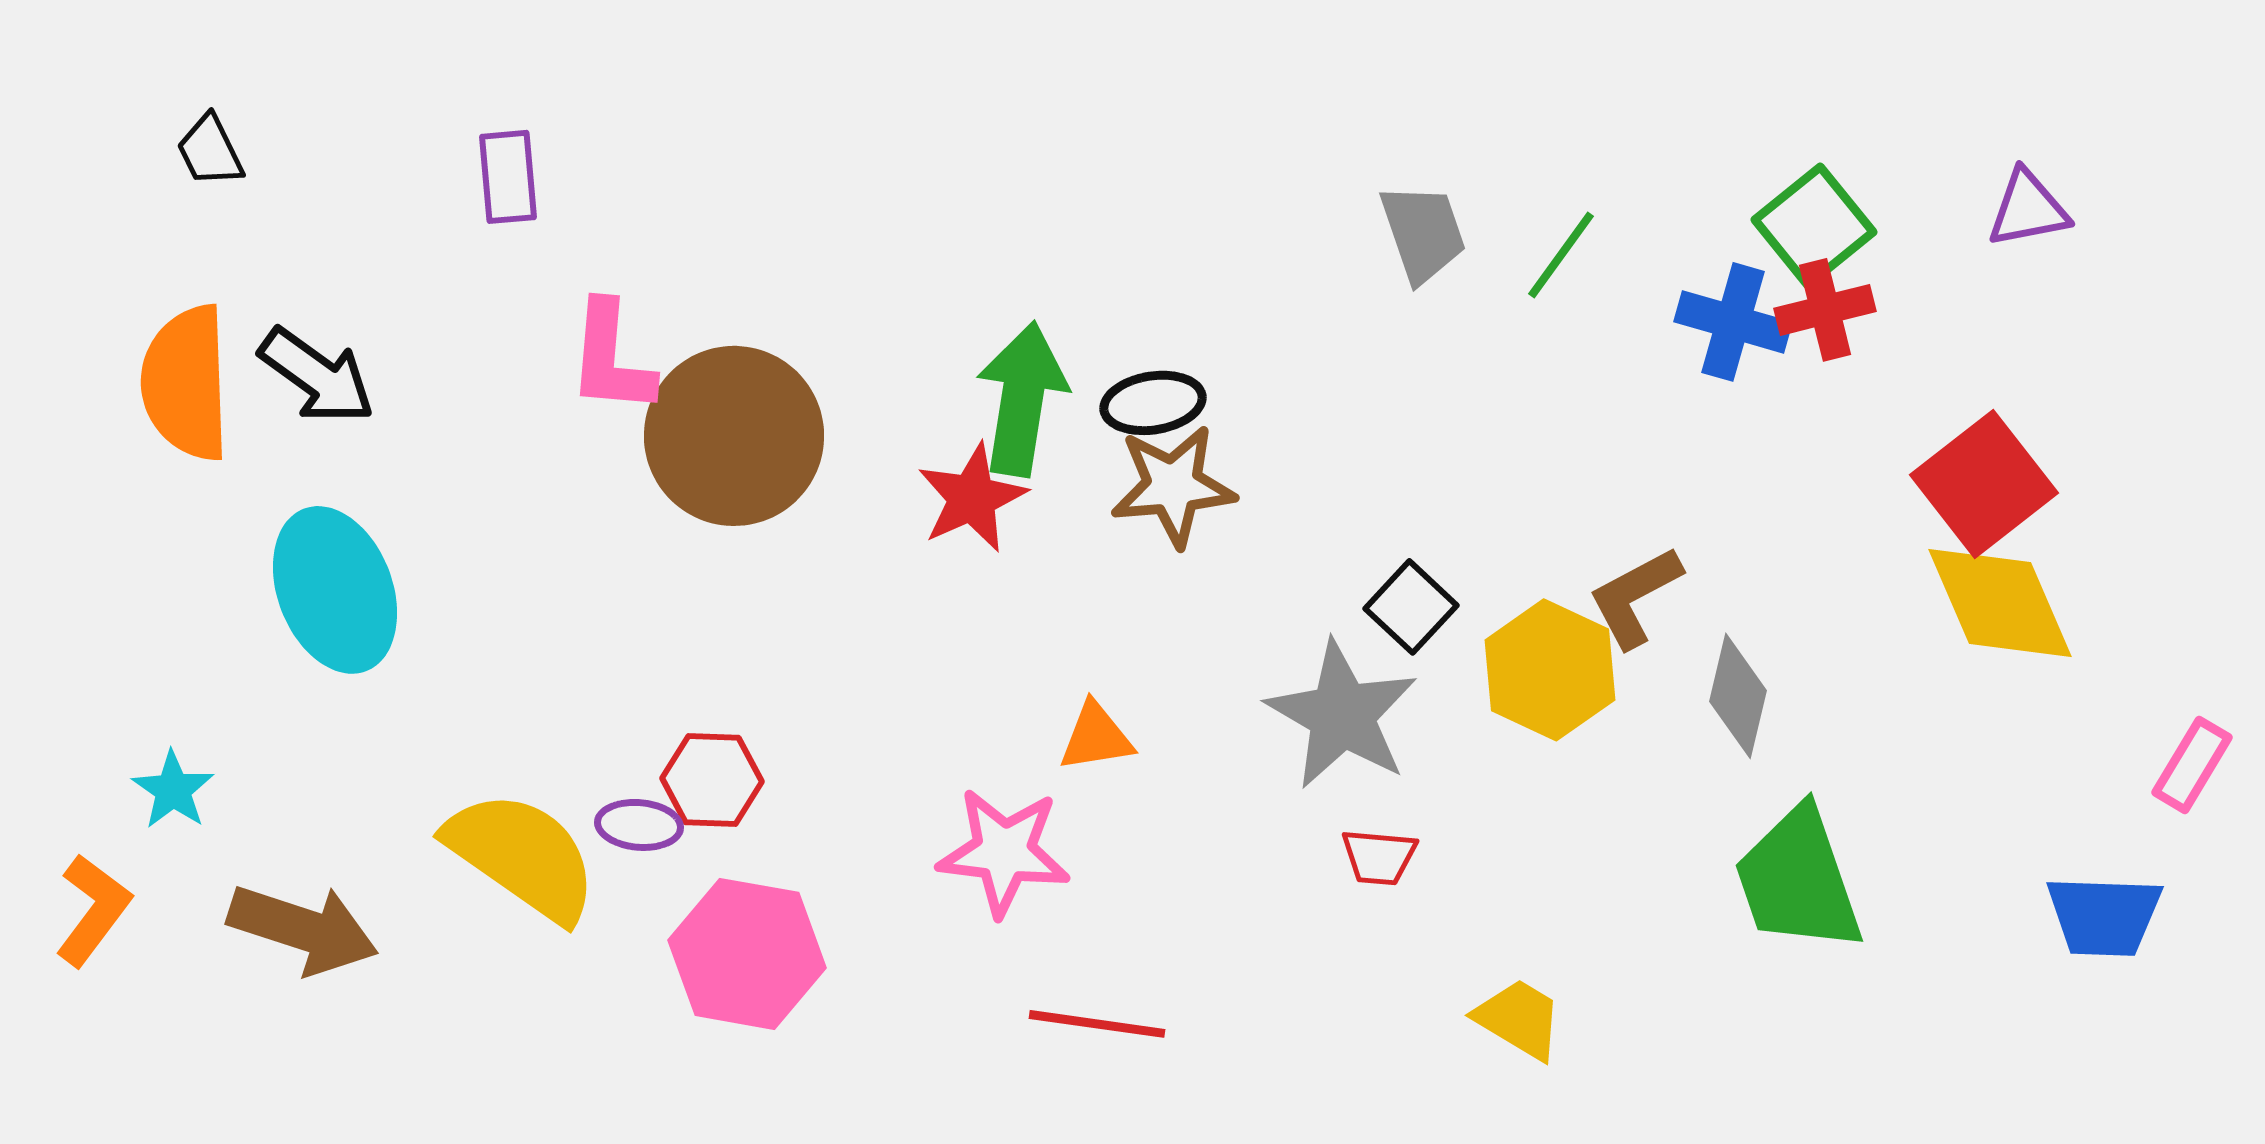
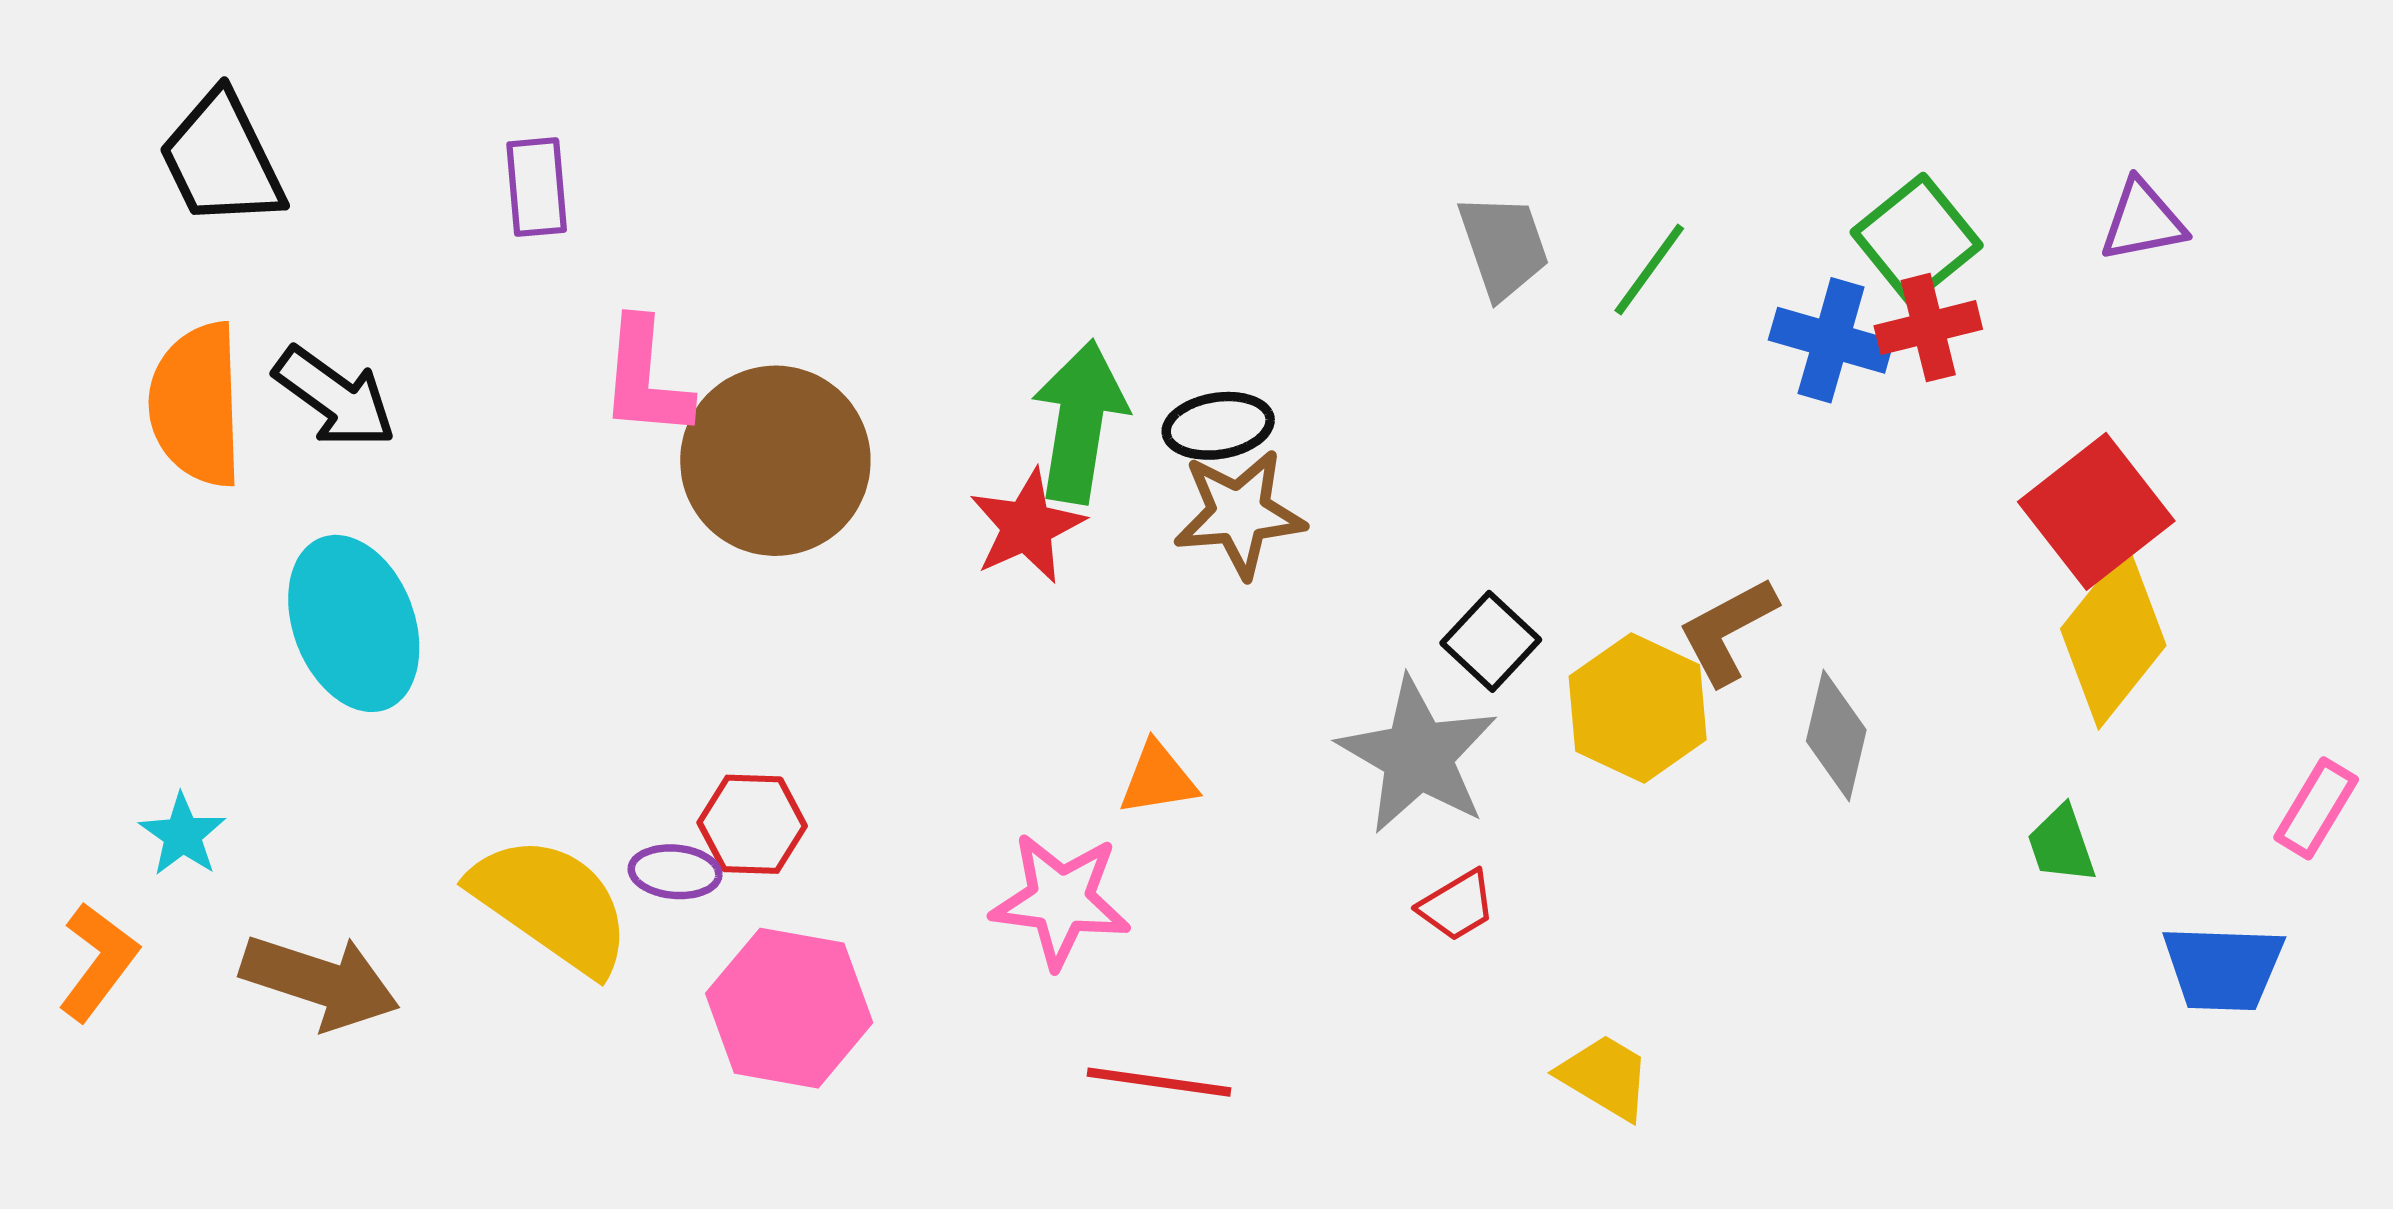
black trapezoid: (210, 151) -> (222, 160), size x1.8
yellow diamond: (2000, 603) -> (2113, 637), turned 62
red trapezoid: (1379, 857) -> (1457, 906), turned -36
green trapezoid: (1798, 880) -> (2061, 844), moved, size x0.5

